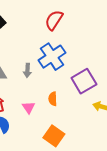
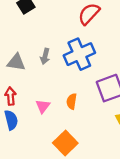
gray arrow: (27, 70) -> (45, 56), moved

